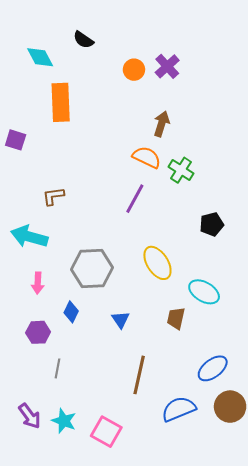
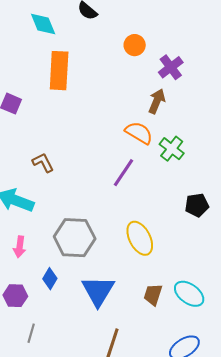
purple cross: (167, 66) -> (171, 67), moved
brown L-shape: (53, 196) -> (43, 163), turned 65
cyan ellipse: (204, 292) -> (189, 294), moved
blue triangle: (121, 320) -> (98, 291), size x1.8

